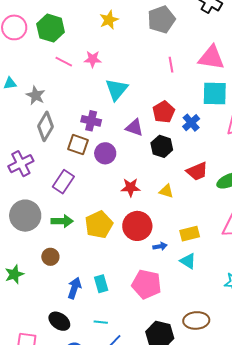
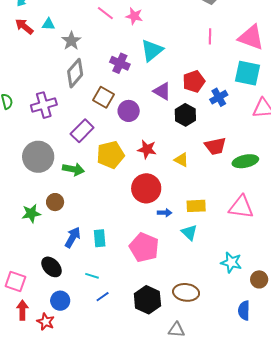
purple cross: (91, 121) -> (120, 63), moved
yellow pentagon: (99, 225) -> (110, 155), moved
green star: (14, 274) -> (31, 213), moved

